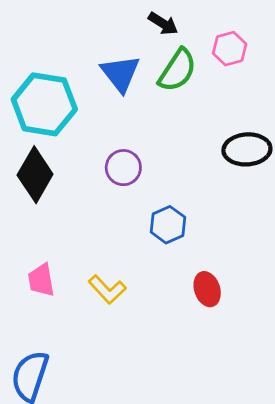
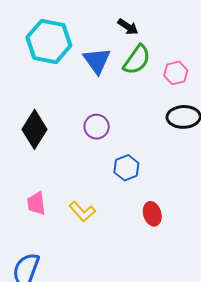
pink hexagon: (230, 49) -> (176, 73), moved
cyan hexagon: (44, 104) -> (49, 41), moved

